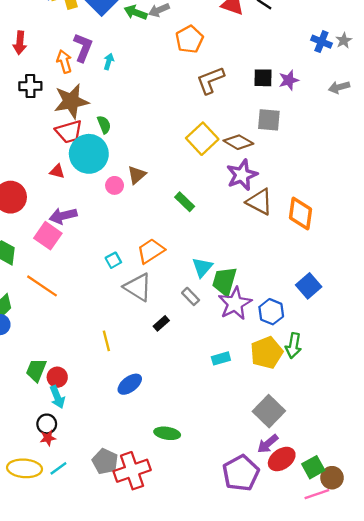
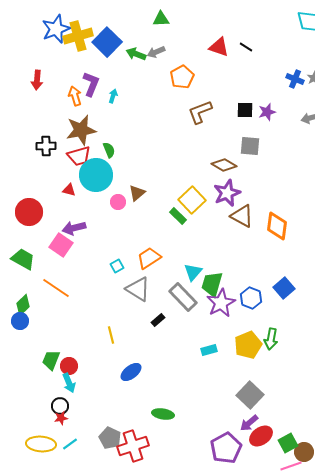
black cross: (30, 86) -> (46, 146), moved
yellow square: (202, 139) -> (192, 200), moved
gray rectangle: (191, 296) -> (183, 297), size x1.8
blue hexagon: (271, 312) -> (251, 298), moved

